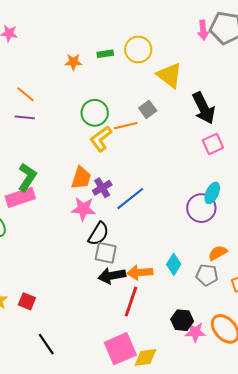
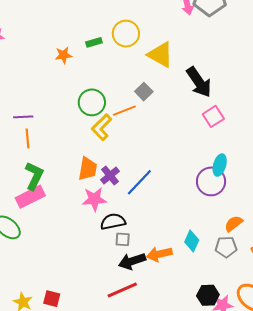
orange line: (26, 94) -> (28, 138), moved, turned 54
black semicircle: (99, 234) -> (113, 222), turned -125
gray square: (106, 253) -> (123, 239), size x0.7
red line: (131, 302) -> (122, 290), moved, turned 56

